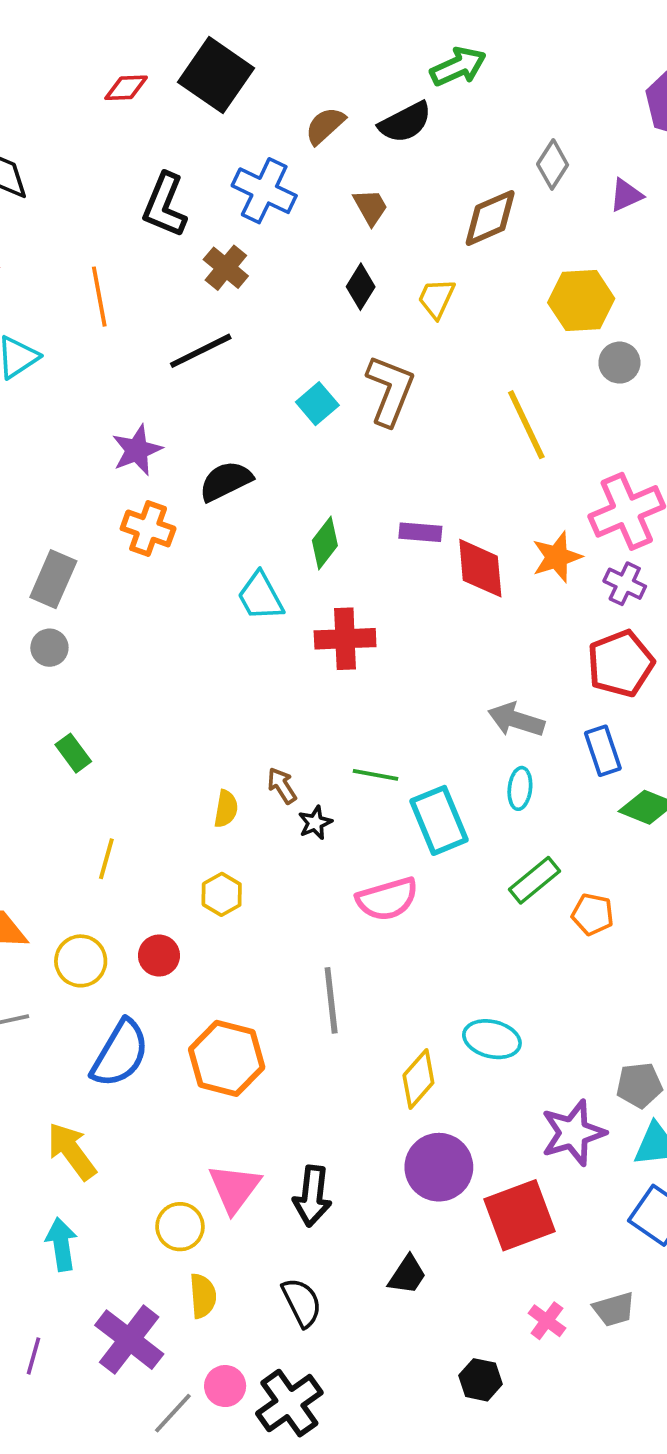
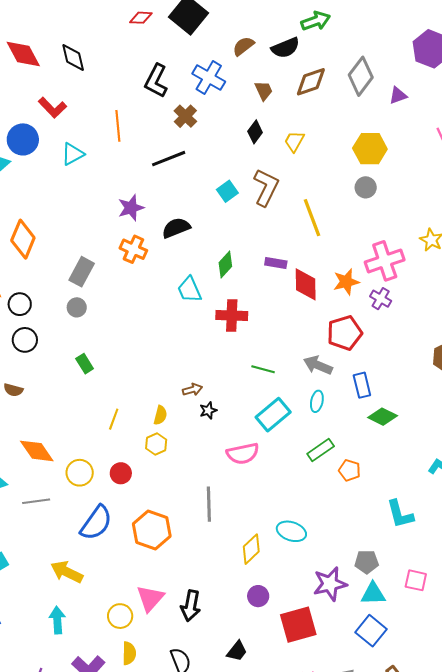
gray diamond: (553, 164) -> (361, 76), size x1.5
brown diamond: (490, 218) -> (311, 82), moved
gray circle: (619, 363) -> (366, 187), moved
yellow line: (526, 425) -> (312, 218), moved
red pentagon: (621, 664) -> (345, 333), moved
green line: (376, 775) -> (263, 369), moved
brown arrow: (282, 786) -> (192, 390), turned 102
yellow semicircle: (226, 809) -> (160, 415), moved
cyan rectangle: (439, 820) -> (273, 415), turned 68
yellow line: (106, 859) -> (114, 419), moved
yellow arrow: (72, 1151) -> (67, 572), turned -32
purple circle: (439, 1167) -> (258, 596), size x0.6

